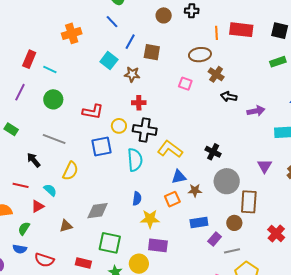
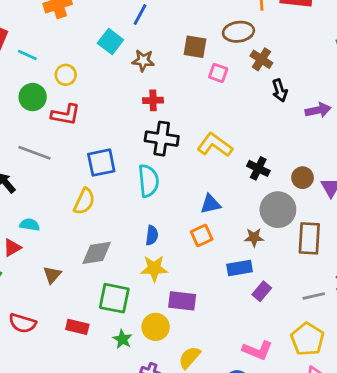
brown square: (152, 52) -> (195, 47), moved
black arrow: (229, 97) -> (280, 90), turned -119
red L-shape: (93, 112) -> (66, 115), moved
yellow circle: (119, 126) -> (66, 75), moved
yellow L-shape: (170, 149) -> (215, 145), moved
yellow semicircle: (70, 171) -> (84, 201), moved
cyan semicircle: (50, 190) -> (30, 225), turned -32
brown star: (195, 190) -> (254, 237), moved
yellow star: (150, 219) -> (154, 268), moved
brown circle: (234, 223) -> (303, 178), moved
brown triangle: (66, 226) -> (52, 275), turned -32
gray line: (232, 251) -> (314, 296), moved

